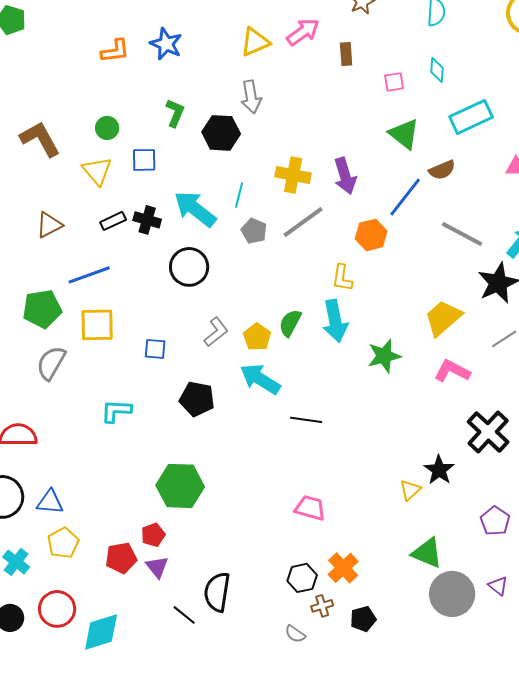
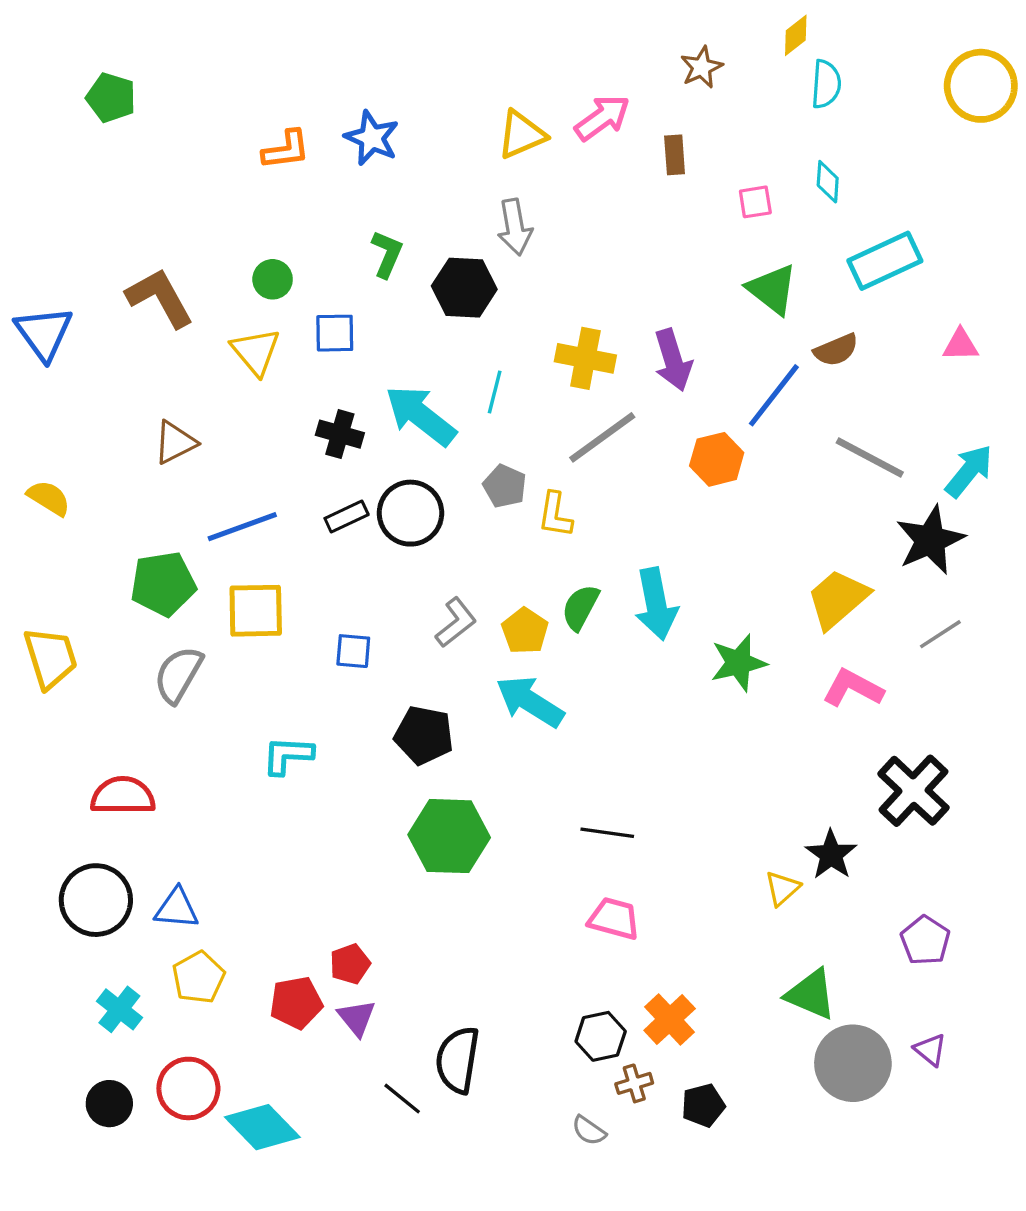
black rectangle: (113, 221) -> (347, 516), moved
gray pentagon: (254, 231) -> (505, 486), moved
yellow L-shape: (342, 278) -> (555, 515), moved
black line: (306, 420) -> (607, 833), moved
green hexagon: (180, 486) -> (449, 836), moved
cyan diamond: (101, 632) -> (262, 1127), turned 63

